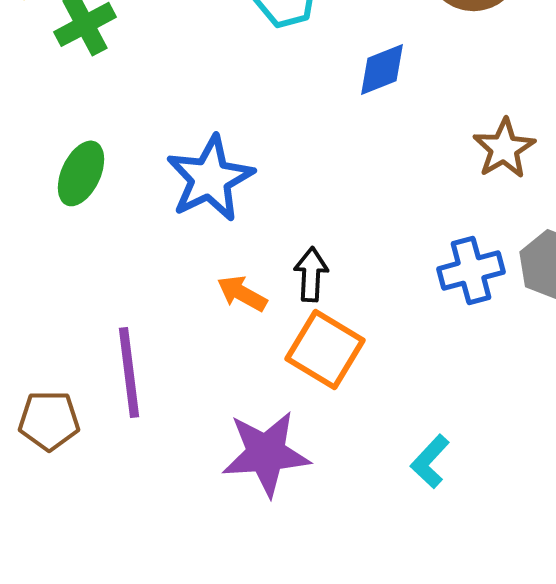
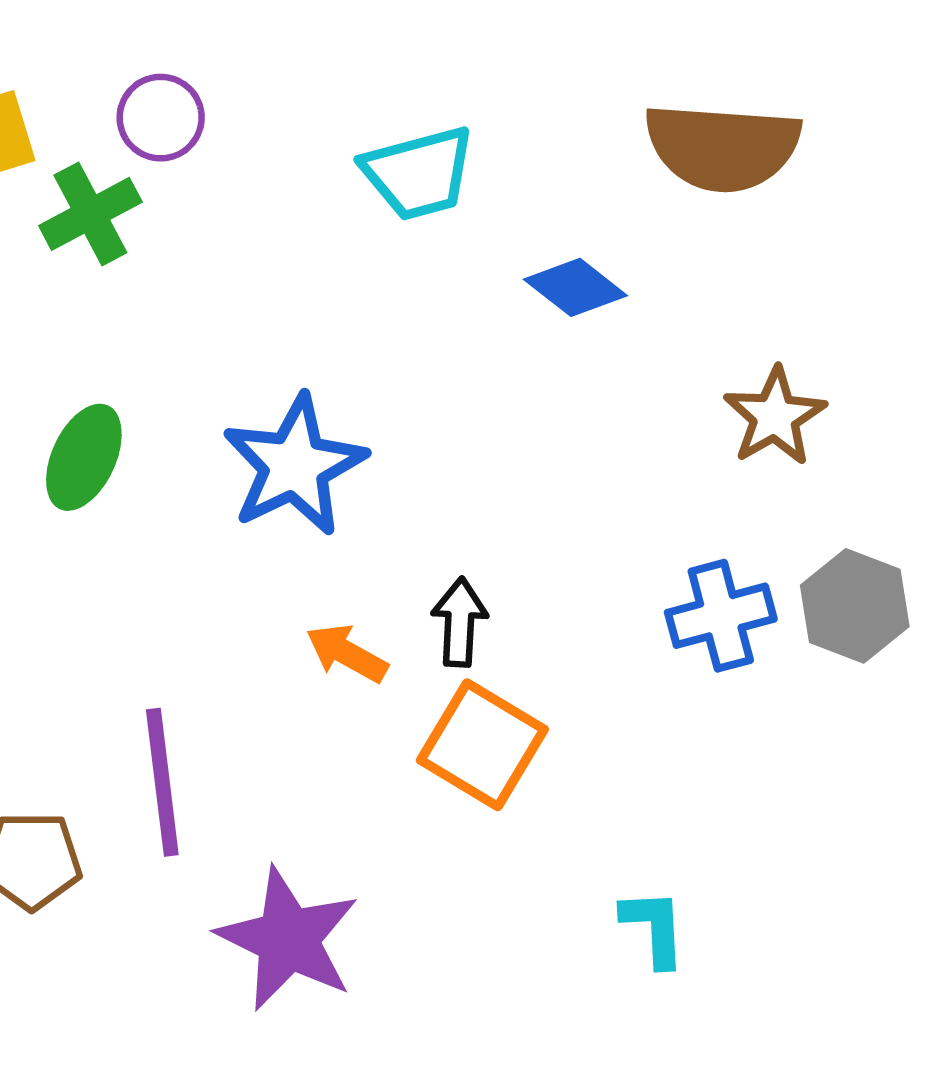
blue diamond: (382, 69) -> (575, 287), turned 60
purple star: (266, 453) -> (288, 939), moved, turned 30
cyan L-shape: (430, 461) -> (654, 928), turned 134

